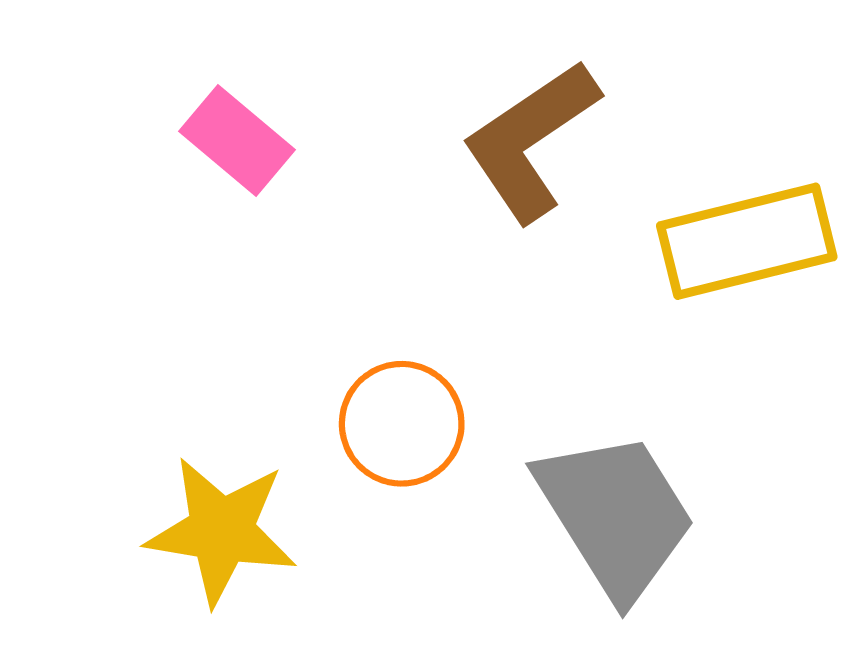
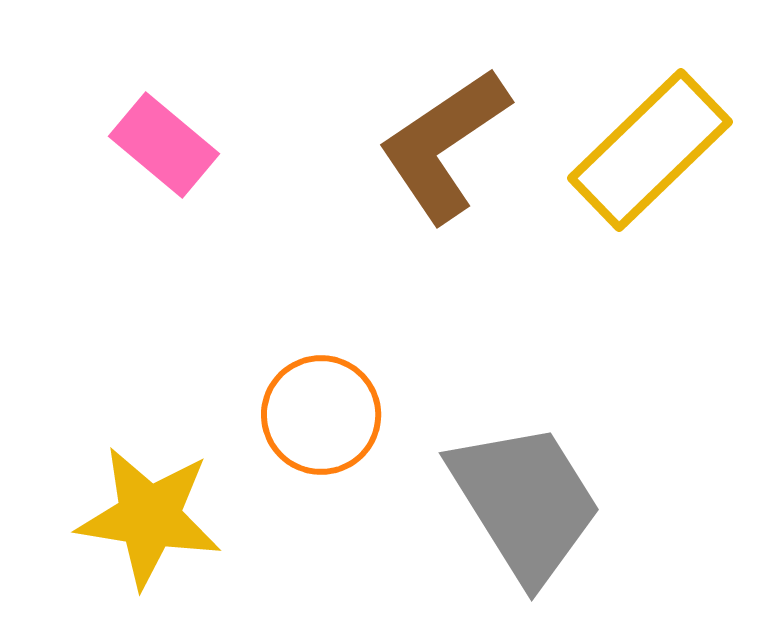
yellow rectangle: (747, 241) -> (650, 150), moved, turned -30

